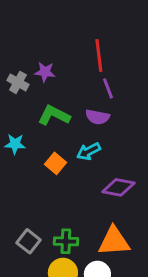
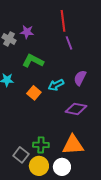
purple semicircle: (97, 117) -> (80, 78), moved, turned 105
gray square: (28, 241) -> (21, 155), moved

